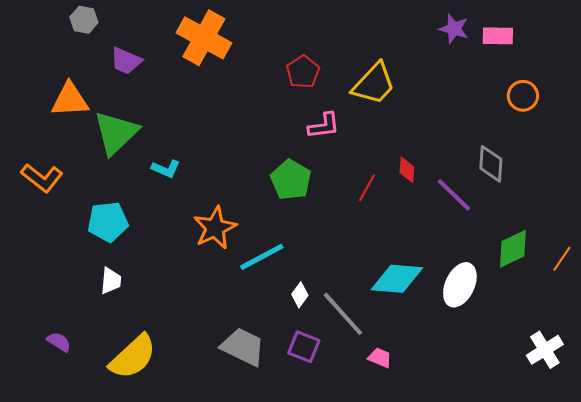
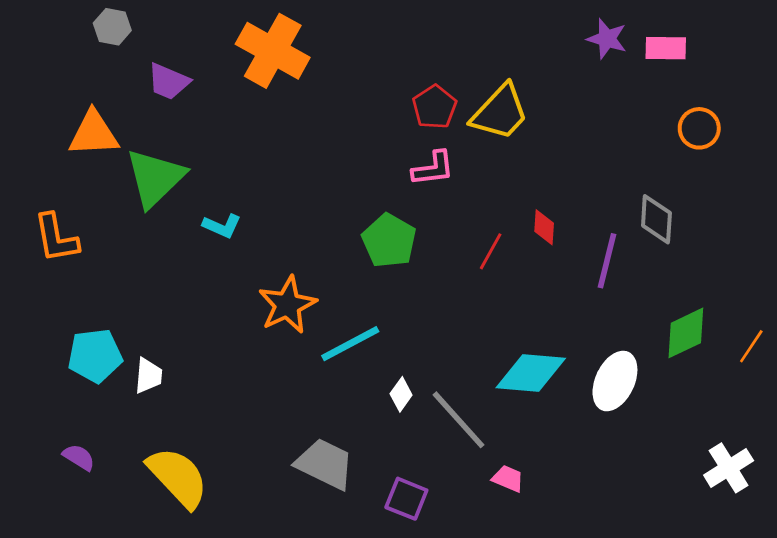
red pentagon: (303, 72) -> (434, 107), moved
orange L-shape: (42, 178) -> (56, 238), turned 42
purple line: (454, 195) -> (607, 261), turned 60
cyan pentagon: (108, 222) -> (95, 356), moved
purple square: (304, 347) -> (406, 499), moved
yellow semicircle: (133, 357) -> (178, 477), turned -90

